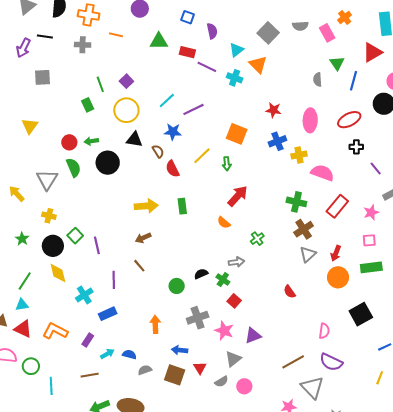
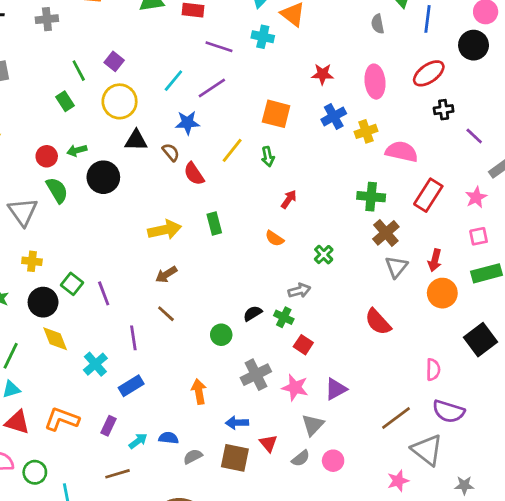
purple line: (207, 67) -> (219, 47), moved
red arrow: (238, 196) -> (289, 199), size x0.6
red semicircle: (289, 292) -> (378, 322), size x1.5

